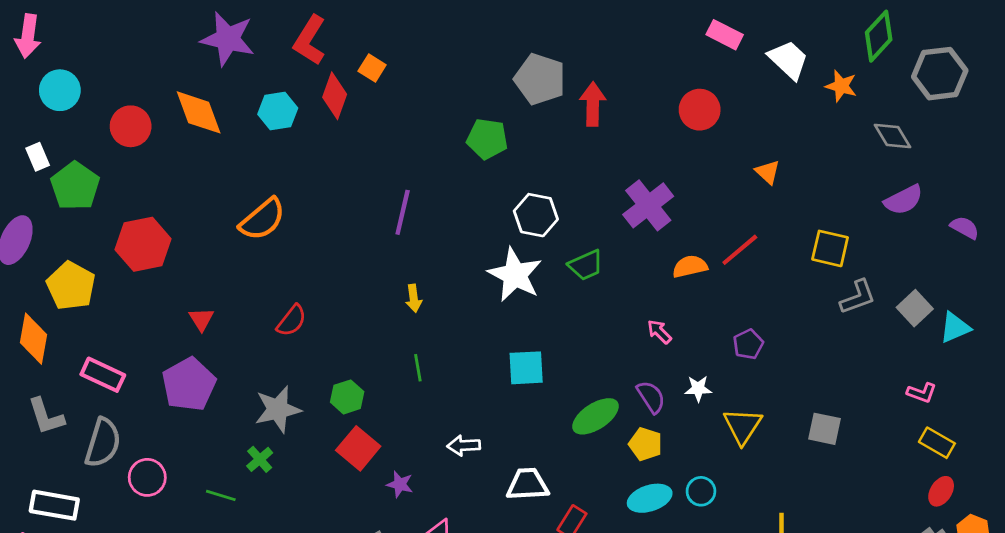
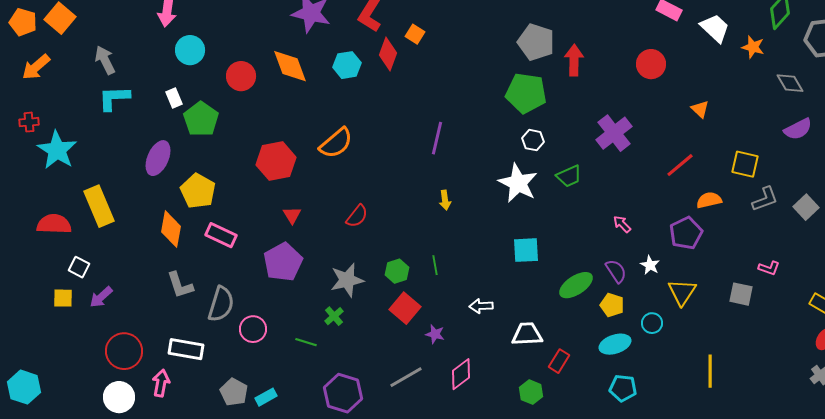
green pentagon: (487, 139) -> (526, 93), moved, size x1.4
white hexagon: (536, 215) -> (533, 140), size x0.7
red hexagon: (143, 244) -> (276, 161), moved
orange semicircle: (690, 266) -> (709, 200), moved
purple pentagon: (748, 344) -> (686, 233), size x1.5
green line: (418, 368) -> (435, 265), moved
pink rectangle: (103, 375) -> (221, 235), moved
white star: (698, 389) -> (650, 265), turned 30
pink L-shape: (922, 393) -> (769, 268), moved
cyan circle: (701, 491) -> (652, 323), moved

